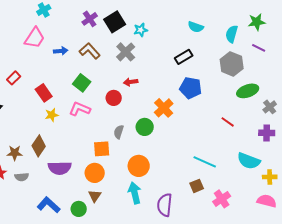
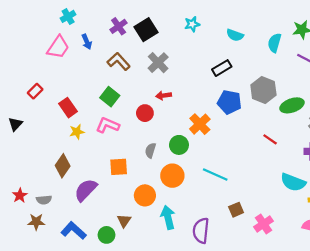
cyan star: (141, 30) -> (192, 24), moved
blue arrow: (61, 51) -> (87, 42), moved, turned 72
gray hexagon: (232, 64) -> (263, 90), moved
orange square: (102, 149) -> (119, 167), moved
brown star: (15, 153) -> (36, 222), moved
cyan line: (205, 162) -> (215, 175), moved
orange circle: (139, 166) -> (172, 176), moved
purple semicircle: (60, 168) -> (86, 190), turned 135
orange circle: (95, 173) -> (145, 195), moved

